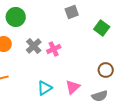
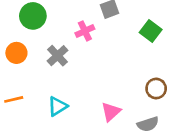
pink cross: (54, 49) -> (85, 31), moved
cyan triangle: (45, 88) -> (58, 106), moved

